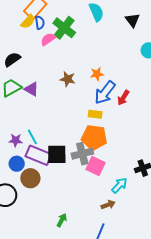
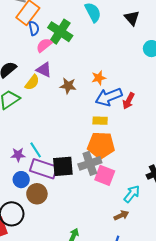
yellow semicircle: (28, 22) -> (32, 82), moved
purple triangle: (31, 89) -> (44, 70), moved
blue arrow: (105, 93) -> (109, 97), turned 35

